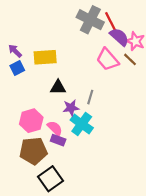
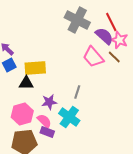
red line: (111, 22) -> (111, 22), moved
yellow rectangle: (45, 57) -> (35, 68), moved
black triangle: (58, 87) -> (26, 83), moved
purple star: (71, 108) -> (49, 102), moved

